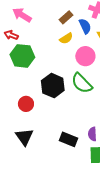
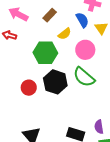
brown rectangle: (66, 17) -> (50, 15), moved
green hexagon: (22, 56) -> (45, 53), moved
red circle: (26, 104) -> (29, 88), moved

